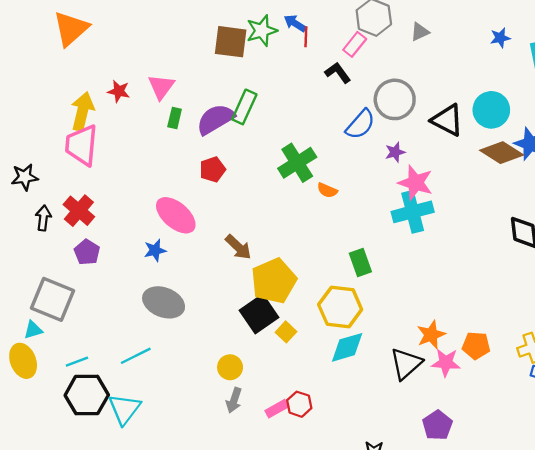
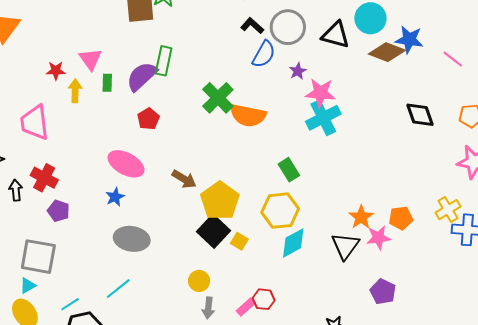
black L-shape: (338, 73) -> (252, 26), moved
yellow arrow: (82, 111) -> (75, 91), moved, size x0.7
orange semicircle: (327, 190) -> (248, 115), size x2.0

